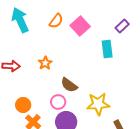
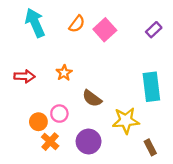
cyan rectangle: (107, 49) -> (151, 87), moved, size x1.4
pink circle: (58, 102) -> (59, 114), moved

